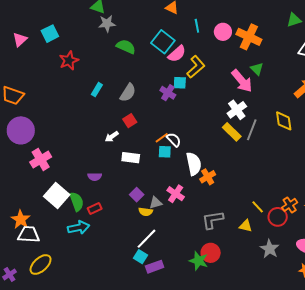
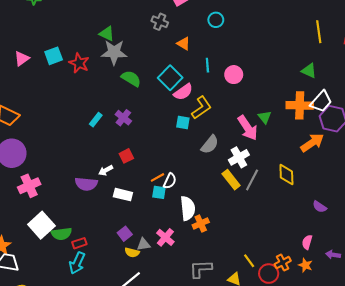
green triangle: (294, 20) -> (309, 71), turned 35
gray star: (107, 24) -> (114, 52), size x1.4
orange cross: (249, 37) -> (300, 105), moved, turned -30
red star: (69, 61) -> (79, 63), moved, turned -30
gray semicircle: (128, 93) -> (210, 145), moved
purple cross: (168, 93) -> (123, 118), moved
white semicircle: (174, 140) -> (170, 181), turned 63
purple semicircle: (95, 177) -> (86, 184), moved, size x1.5
green semicircle: (77, 202) -> (61, 234), turned 96
cyan arrow: (79, 228) -> (77, 263), moved, turned 120

